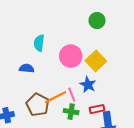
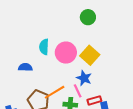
cyan semicircle: (39, 43) -> (44, 47), moved
pink line: (72, 95) -> (78, 91), moved

